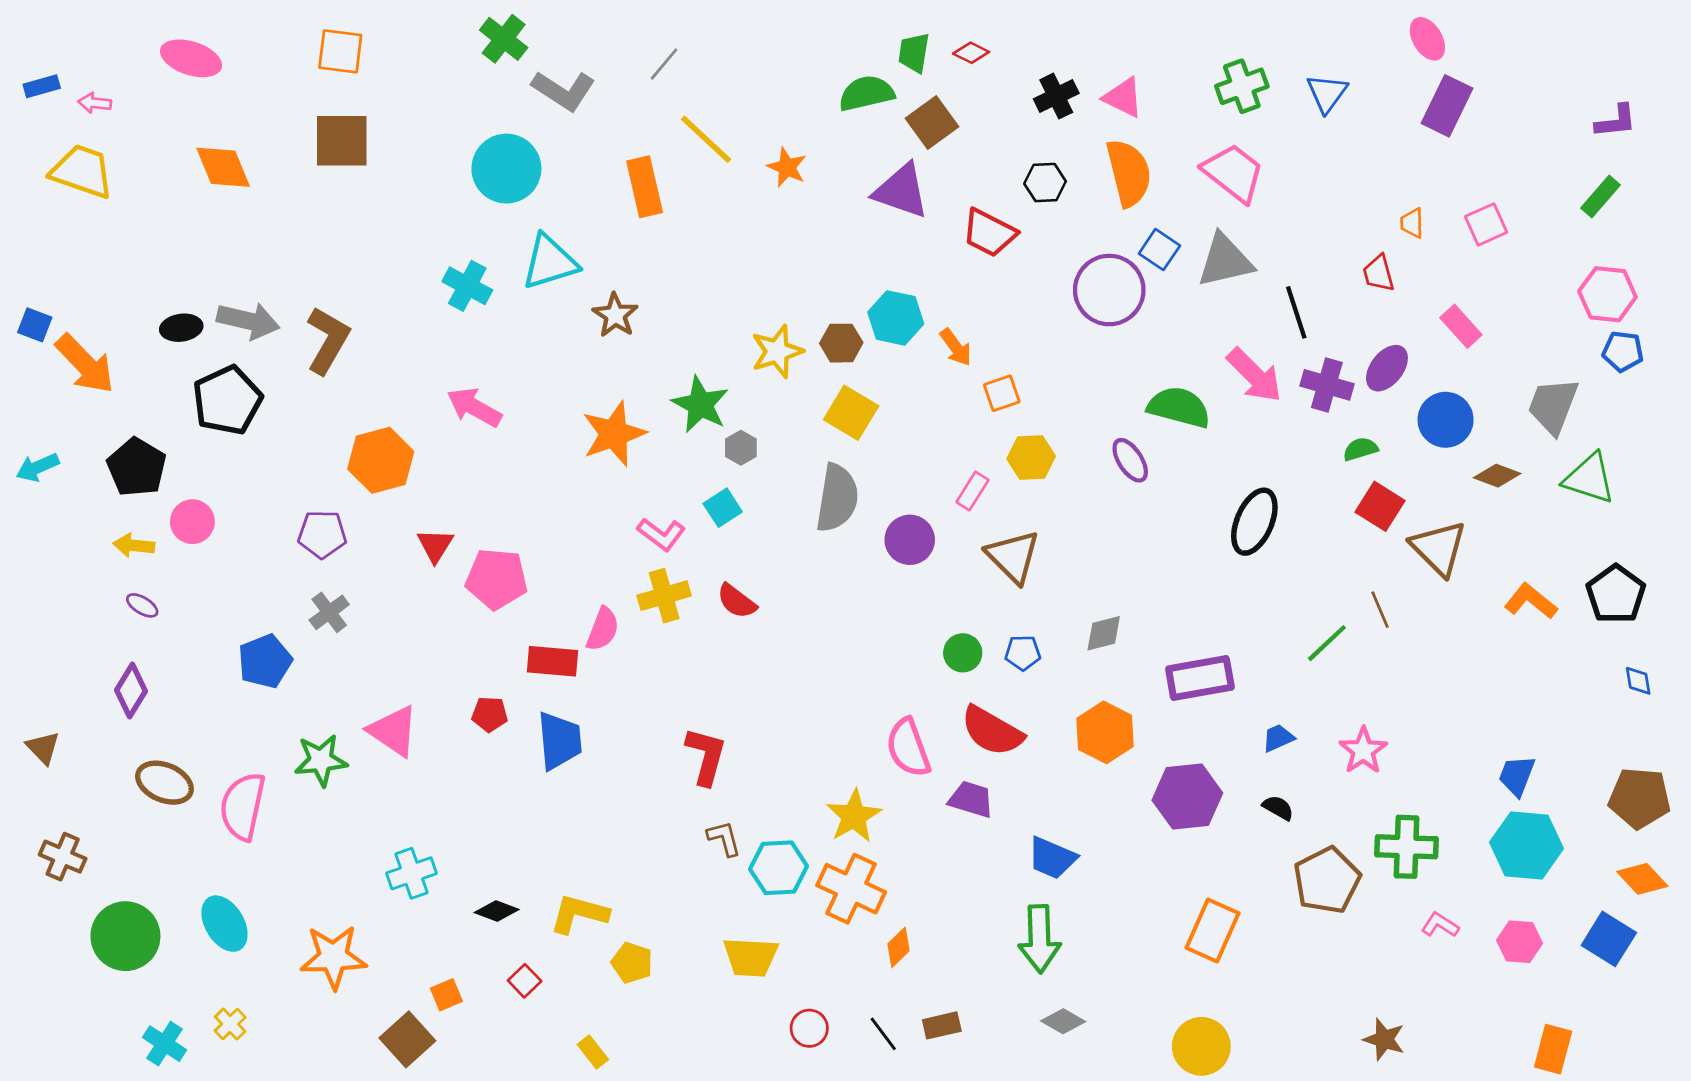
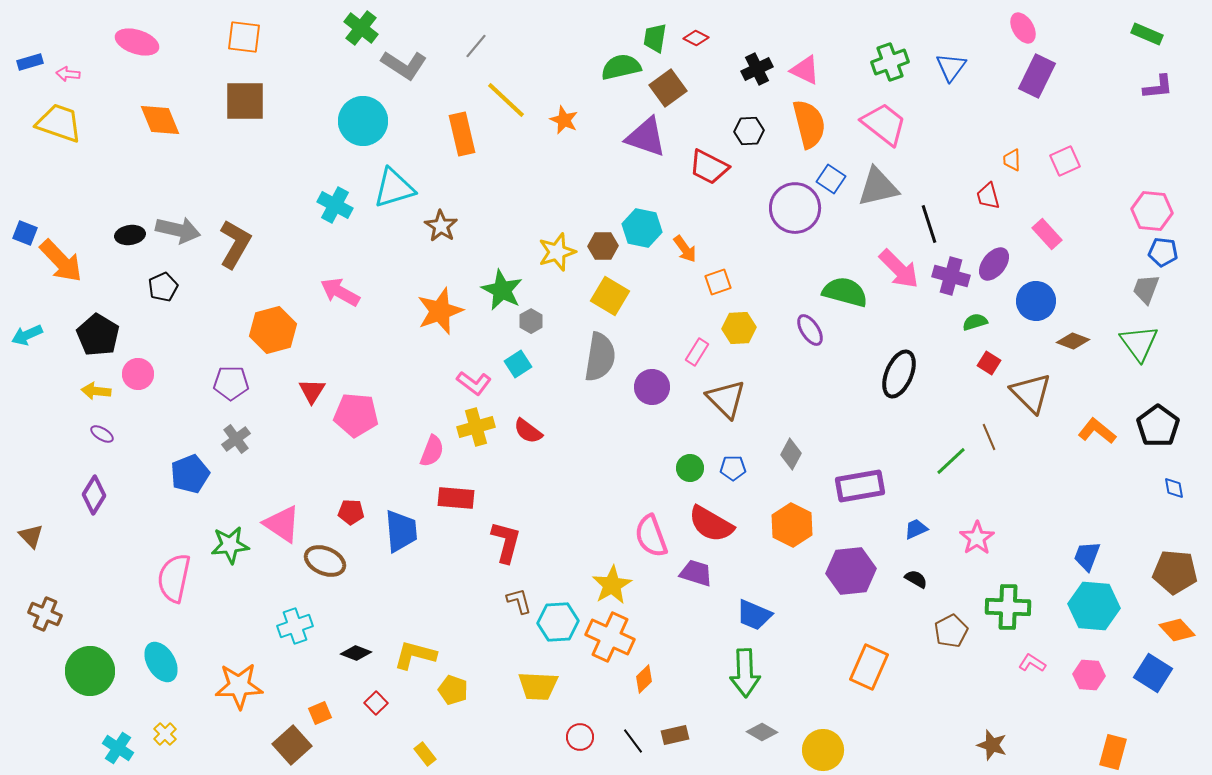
green rectangle: (1600, 197) -> (1147, 34), moved, turned 72
black pentagon: (227, 400) -> (163, 287), size x0.6
gray trapezoid: (1553, 406) -> (1146, 289), moved, size x0.7
green triangle: (1589, 478) -> (1139, 343), turned 36
red square: (1380, 506) -> (989, 363), size x0.7
gray diamond: (1104, 633) -> (791, 454), turned -48
red rectangle: (552, 661) -> (456, 498), moved
brown ellipse: (164, 783) -> (325, 561), moved
brown pentagon: (1327, 880) -> (951, 631), size x0.7
yellow circle: (1201, 1046) -> (823, 750), moved

